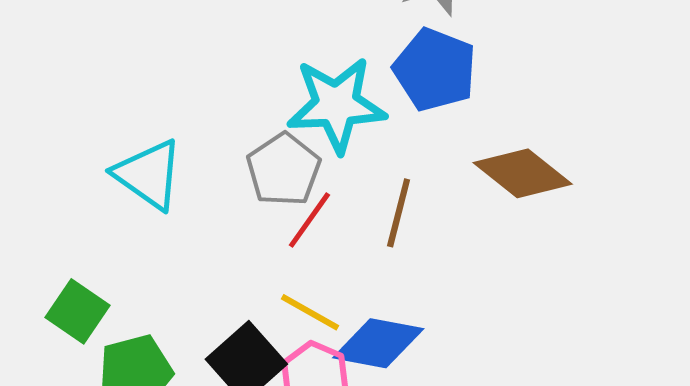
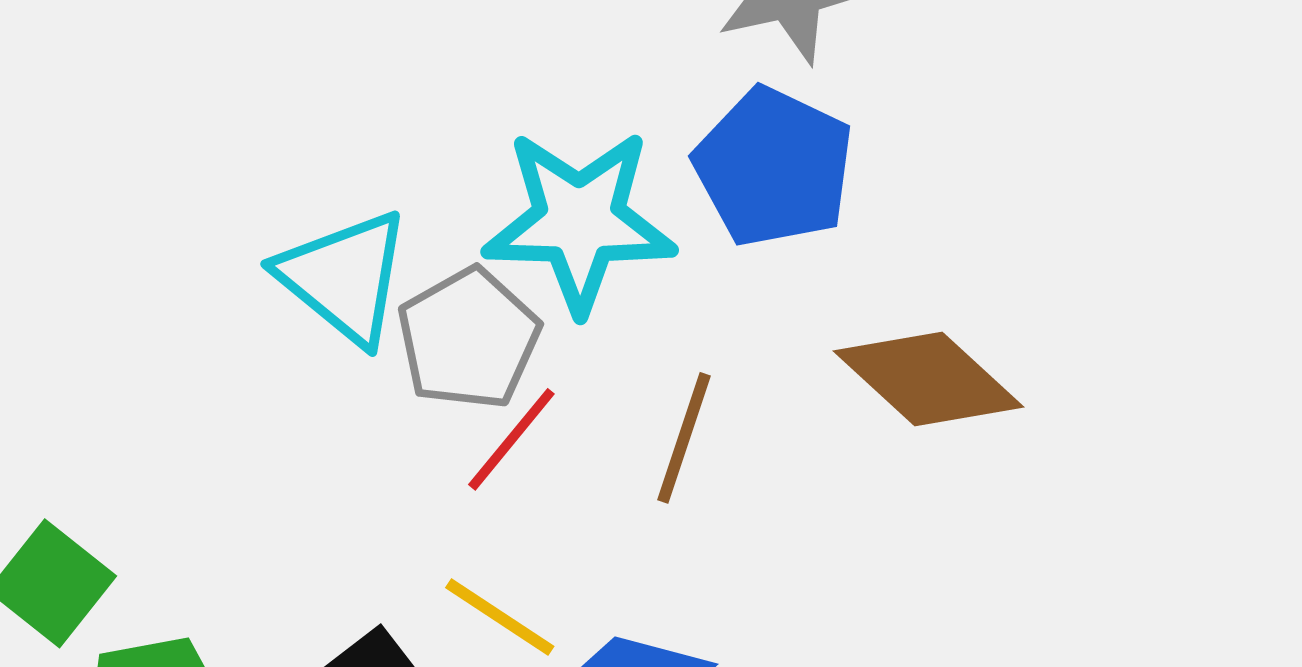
cyan triangle: (148, 174) -> (344, 277), moved

